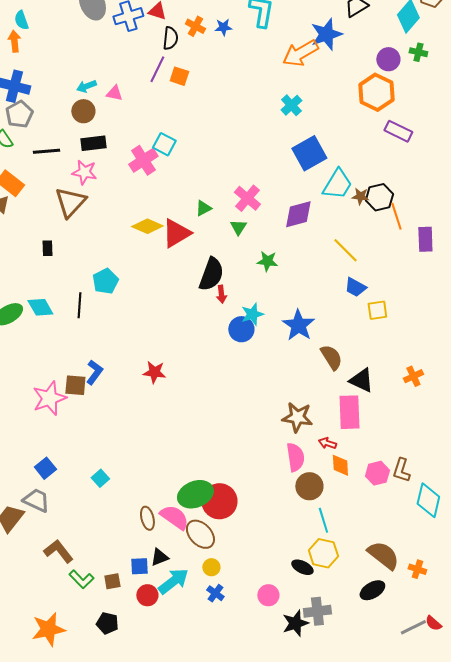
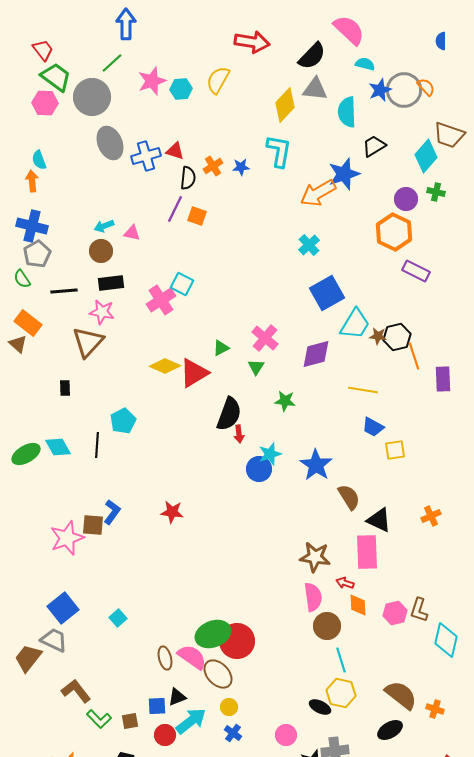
orange cross: (195, 26) -> (213, 166), turned 30
yellow line: (345, 250) -> (363, 390), turned -36
blue square: (45, 468) -> (63, 608), size x1.4

